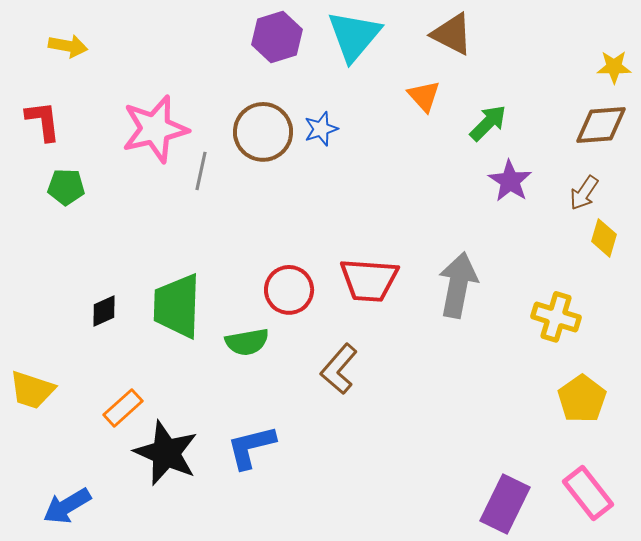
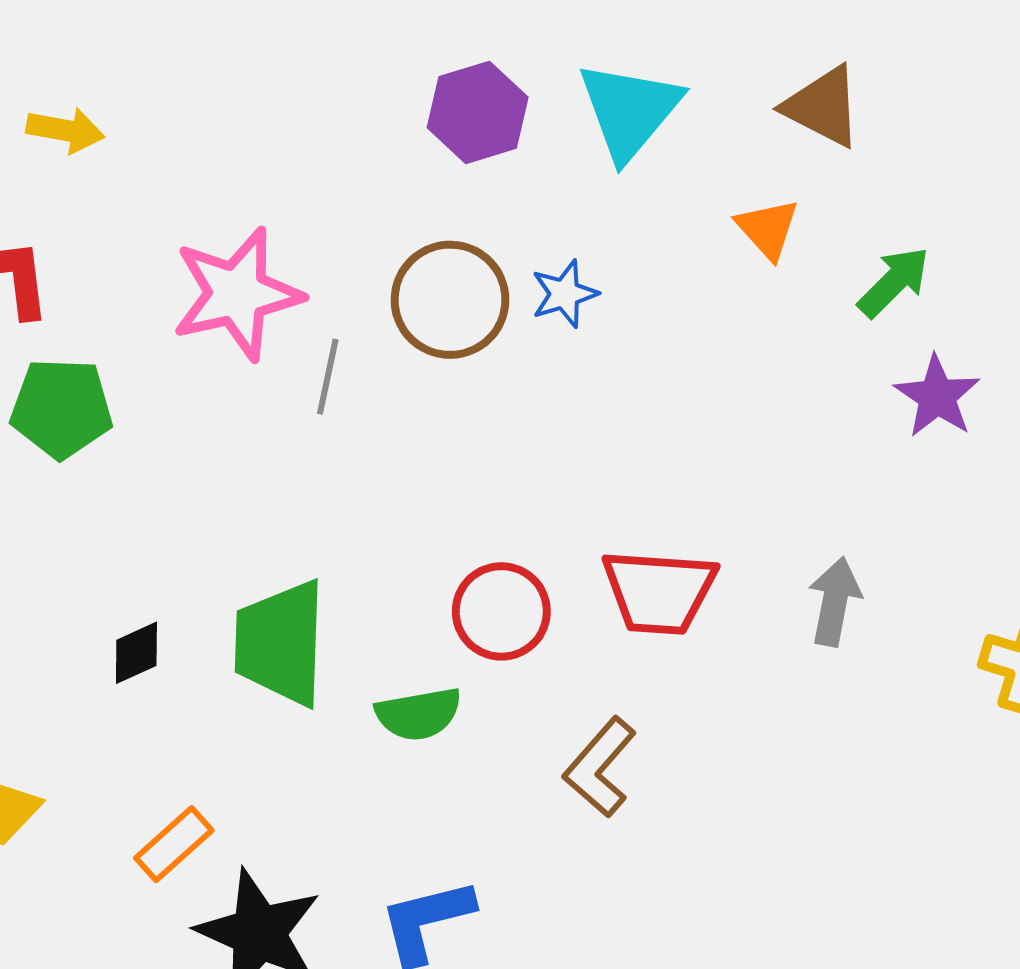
green pentagon: (66, 187) -> (62, 408), size x1.4
gray arrow: (458, 285) -> (835, 602), size x0.7

